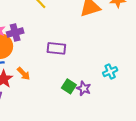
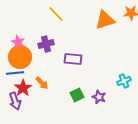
purple cross: (15, 32) -> (46, 44), moved
green square: (69, 86) -> (77, 95), moved, turned 32

